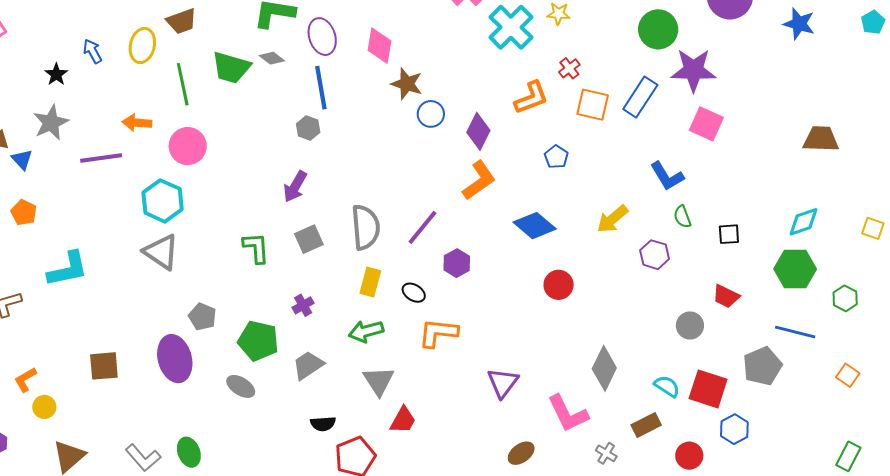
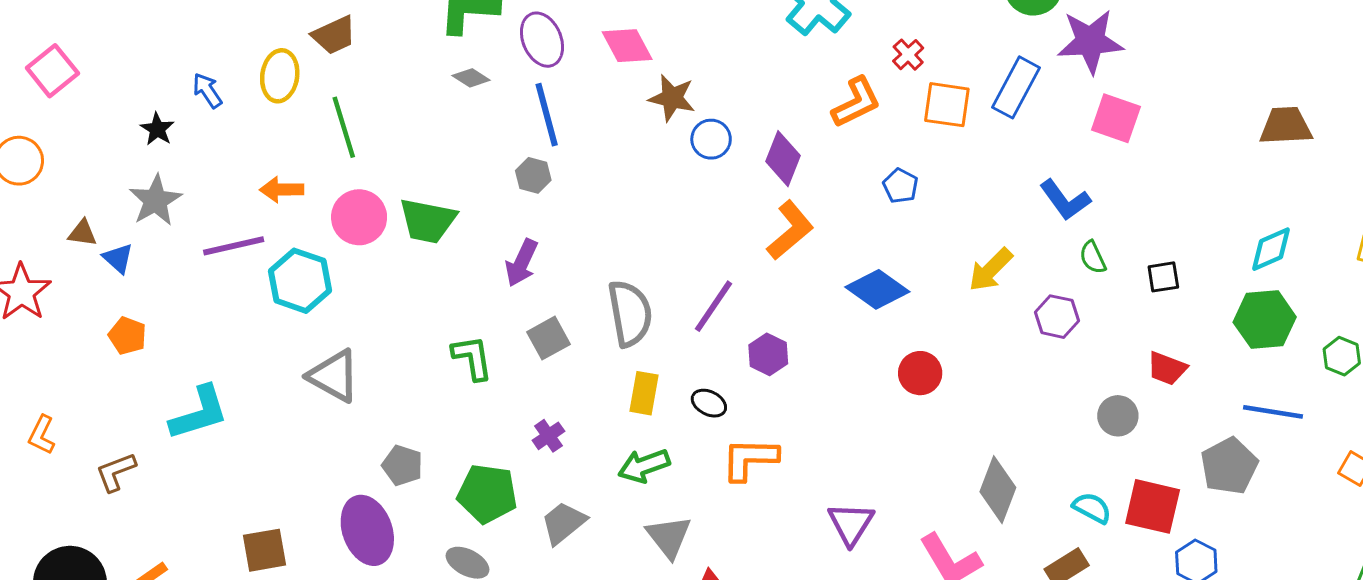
pink diamond: (380, 46) -> (627, 46), turned -33
green trapezoid: (231, 68) -> (428, 221), moved
cyan hexagon: (163, 201) -> (300, 281), moved

